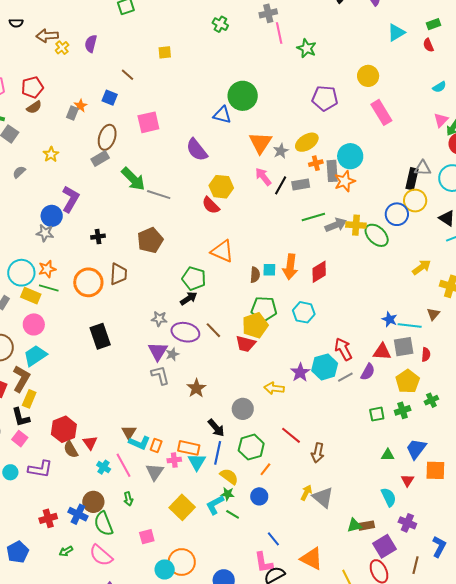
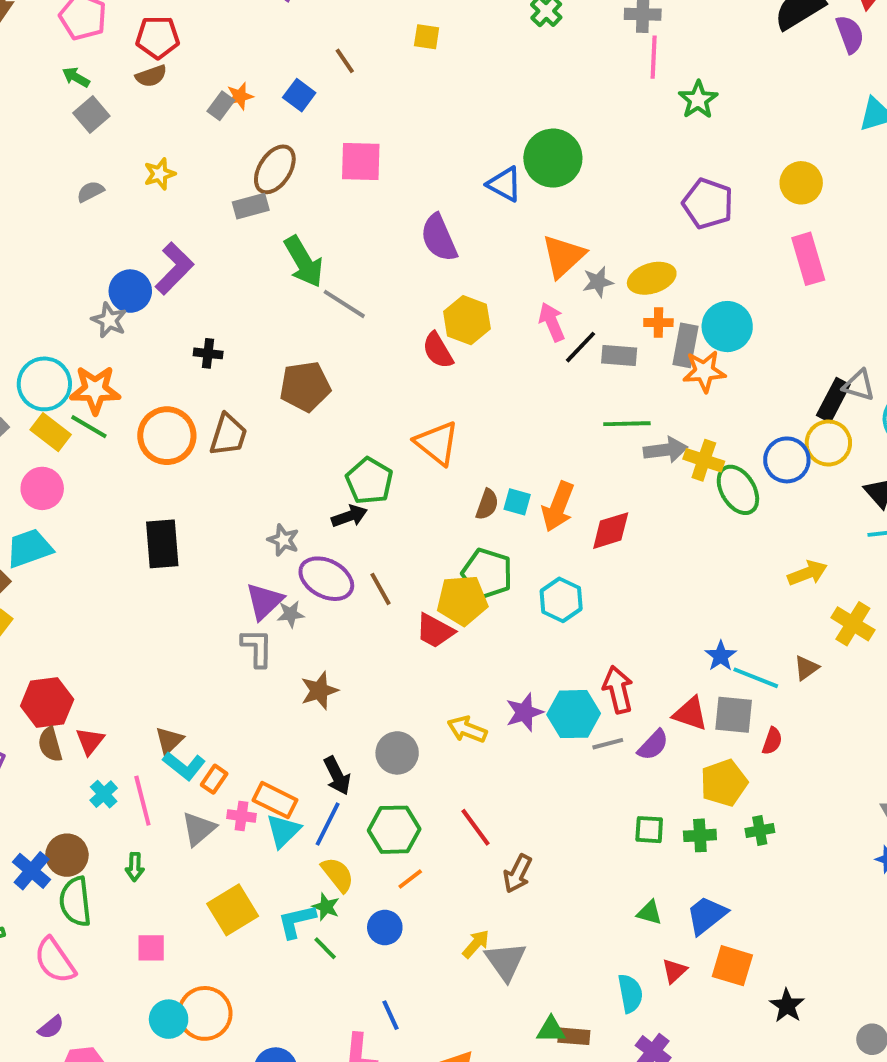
orange star: (47, 269) -> (95, 390), size x1.4

